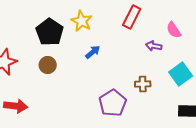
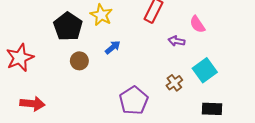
brown circle: (48, 65) -> (79, 61), moved
brown cross: (143, 84) -> (174, 83), moved, turned -35

